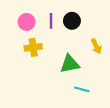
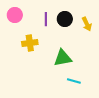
pink circle: (27, 22) -> (15, 15), moved
yellow arrow: (96, 46) -> (87, 24), moved

